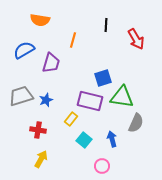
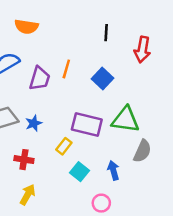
red arrow: (136, 39) -> (142, 50), turned 40
orange line: (73, 40) -> (66, 69), moved
blue square: (103, 78) -> (103, 79), moved, turned -30

